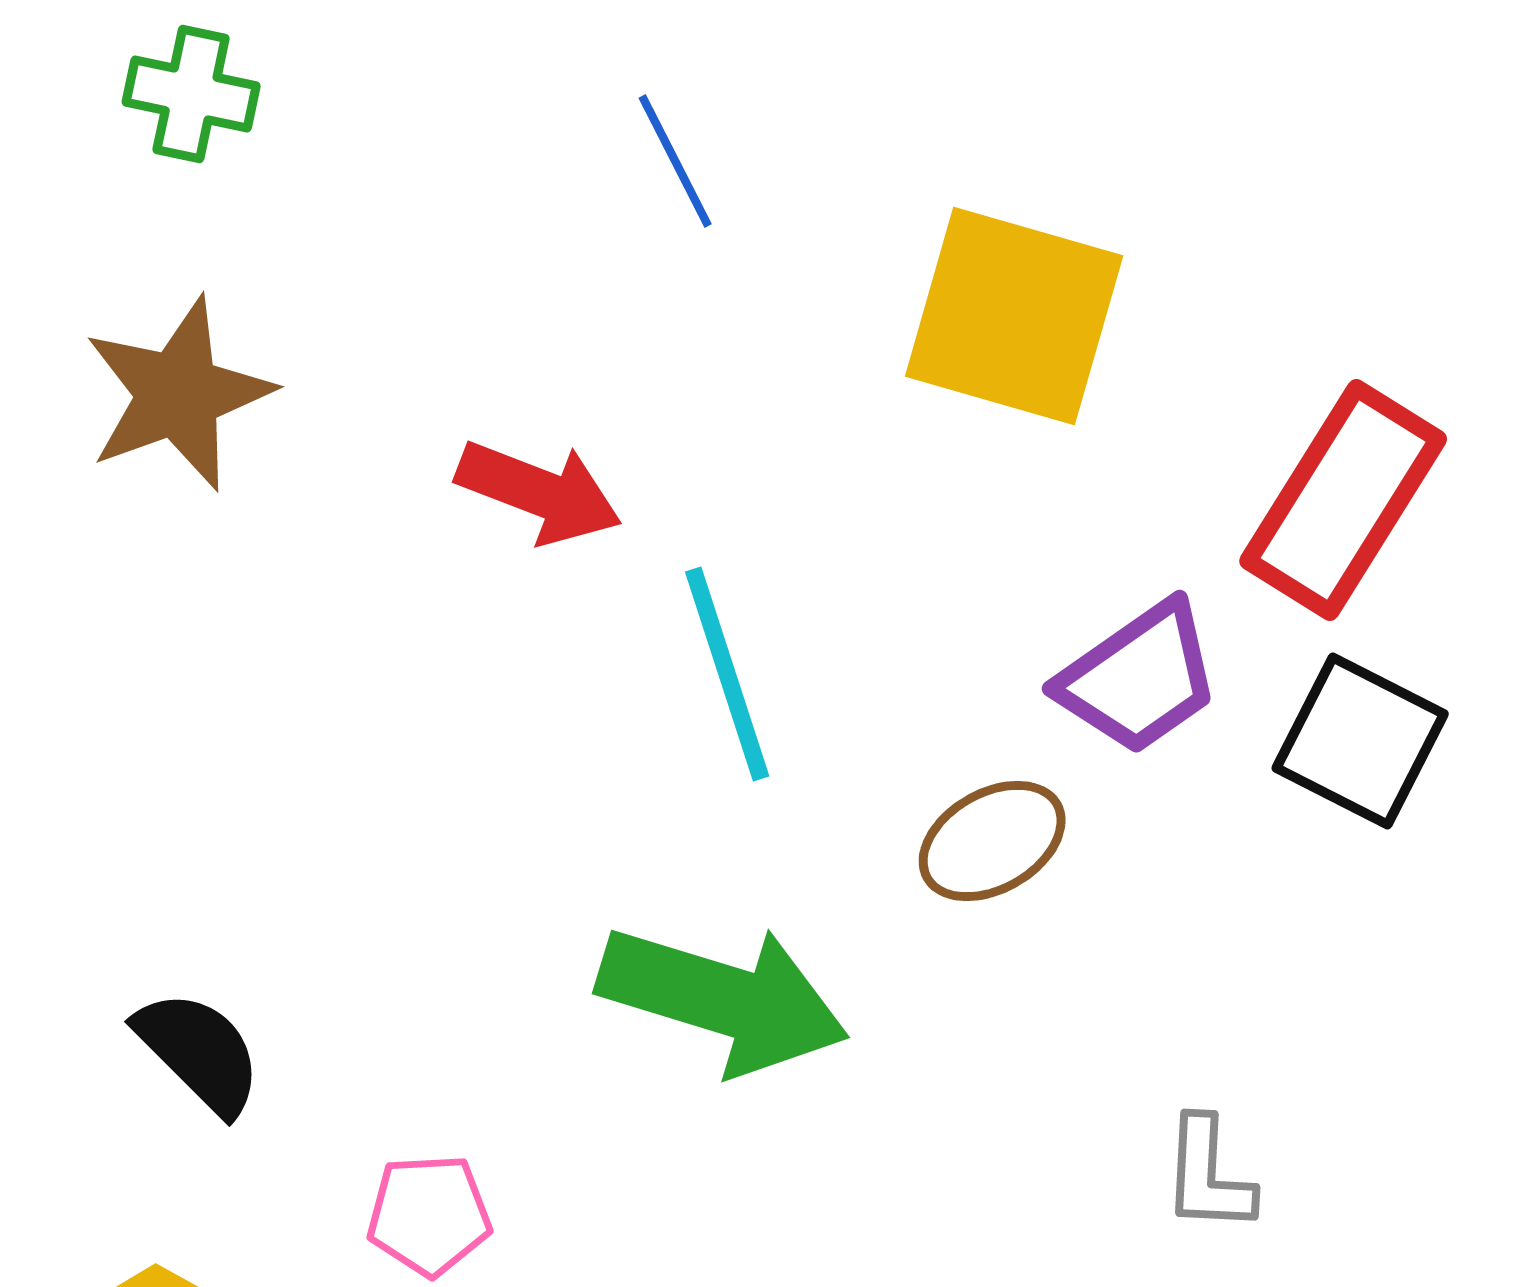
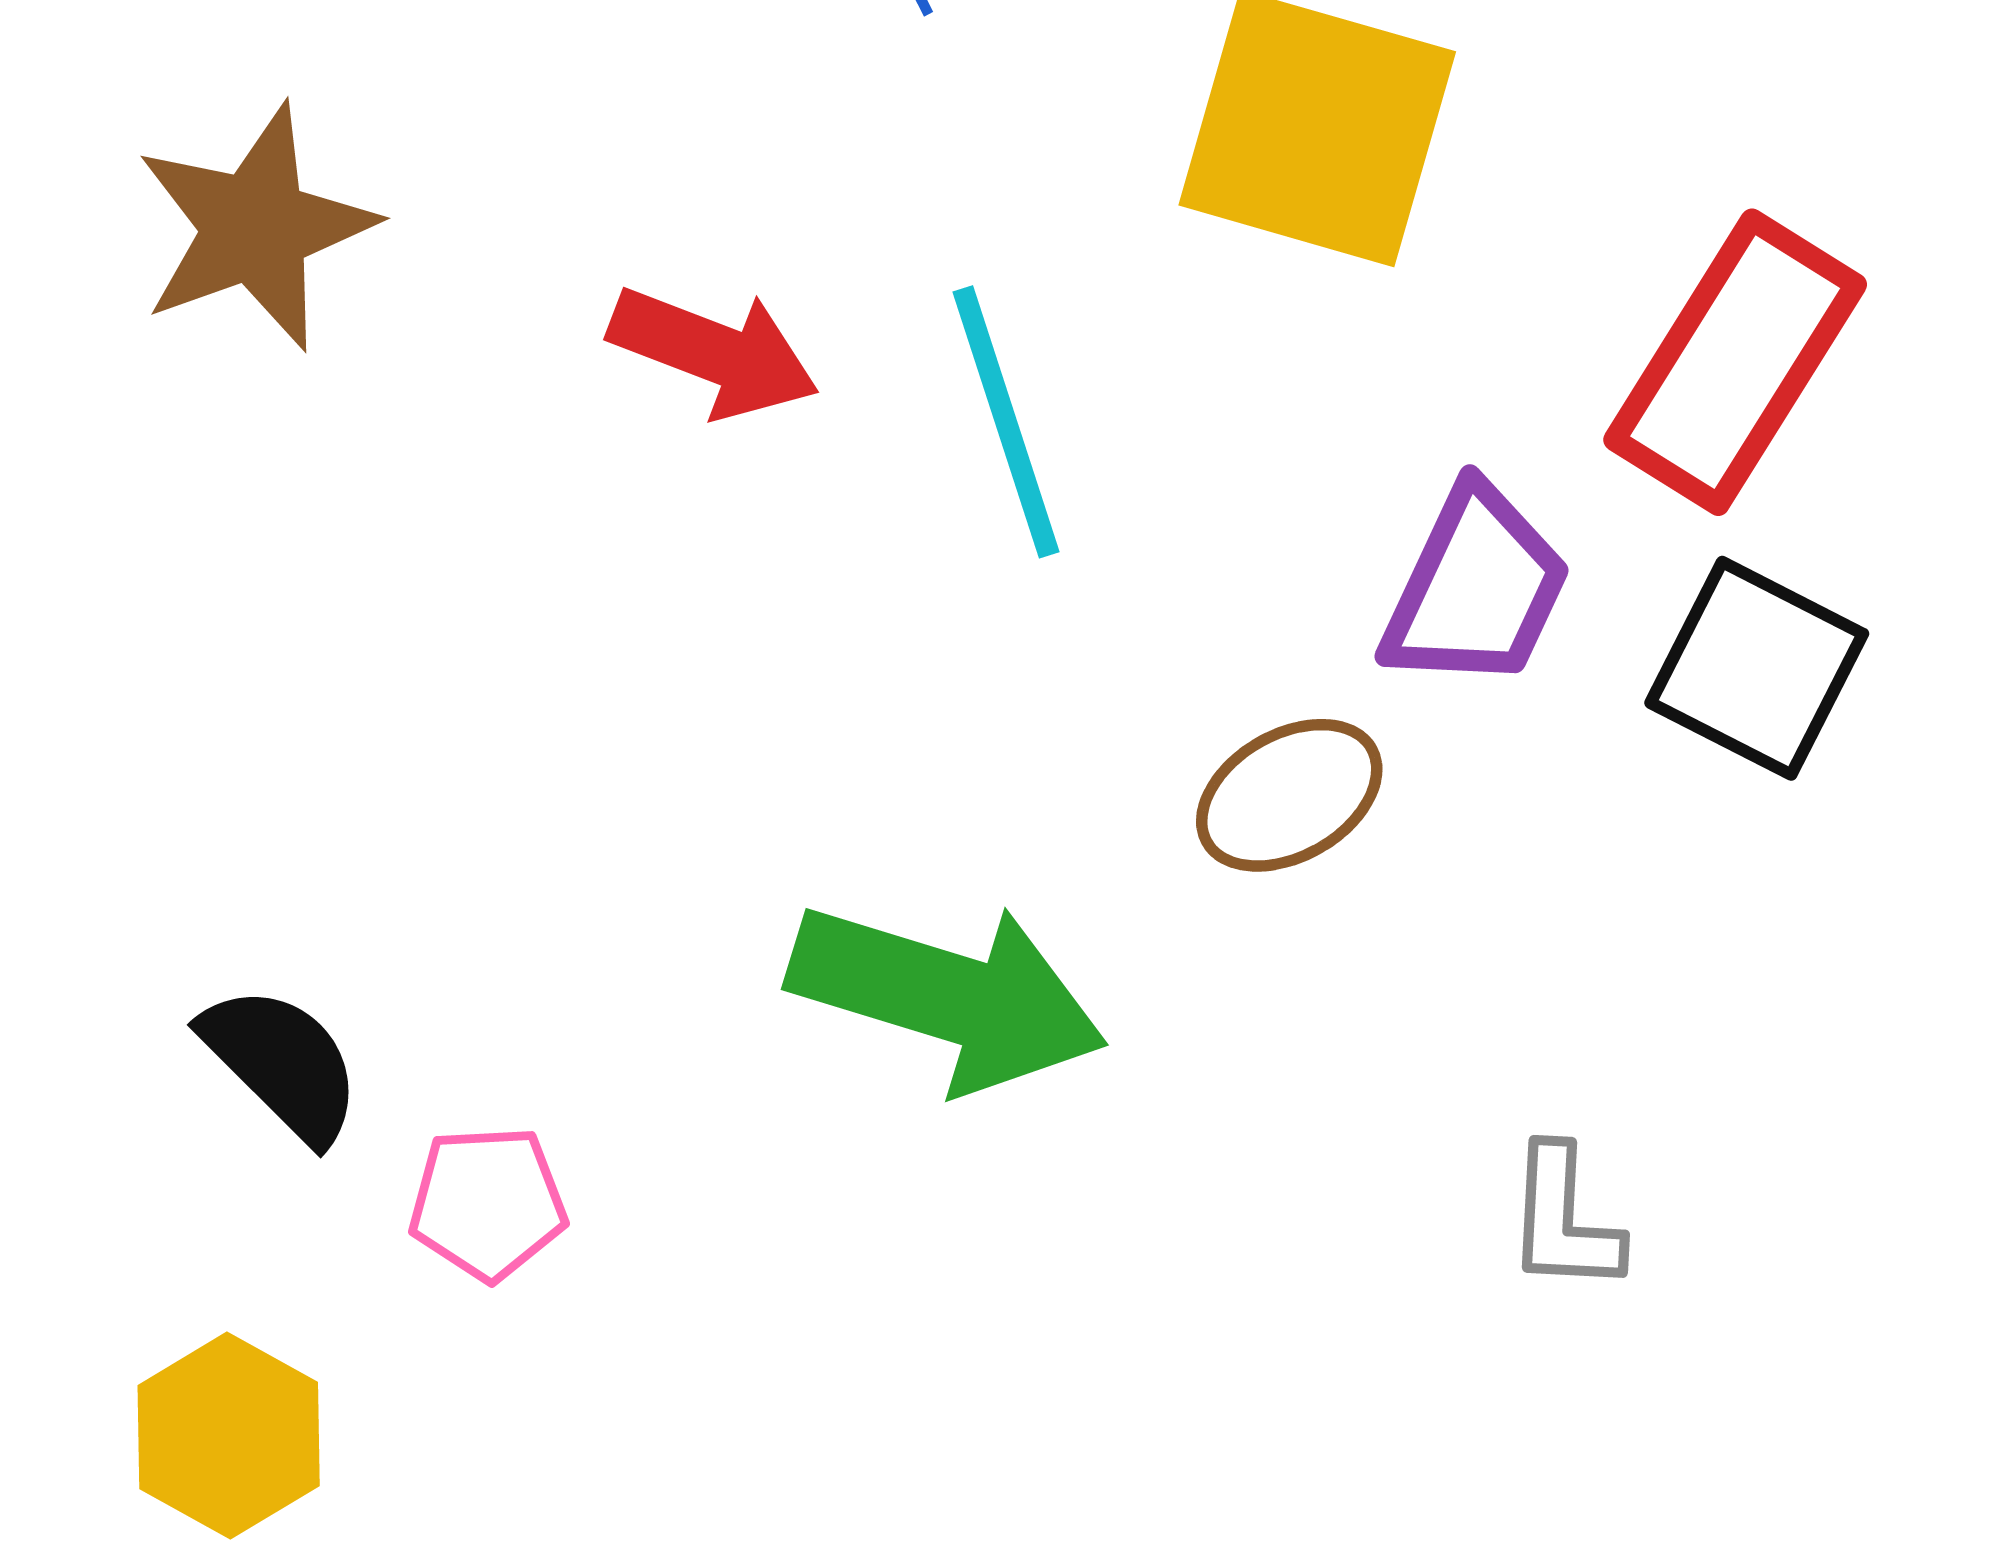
cyan line: (727, 674) -> (1006, 422), moved
purple trapezoid: (1139, 678) -> (1476, 588), turned -30
pink pentagon: (429, 1215) -> (488, 1203), moved

